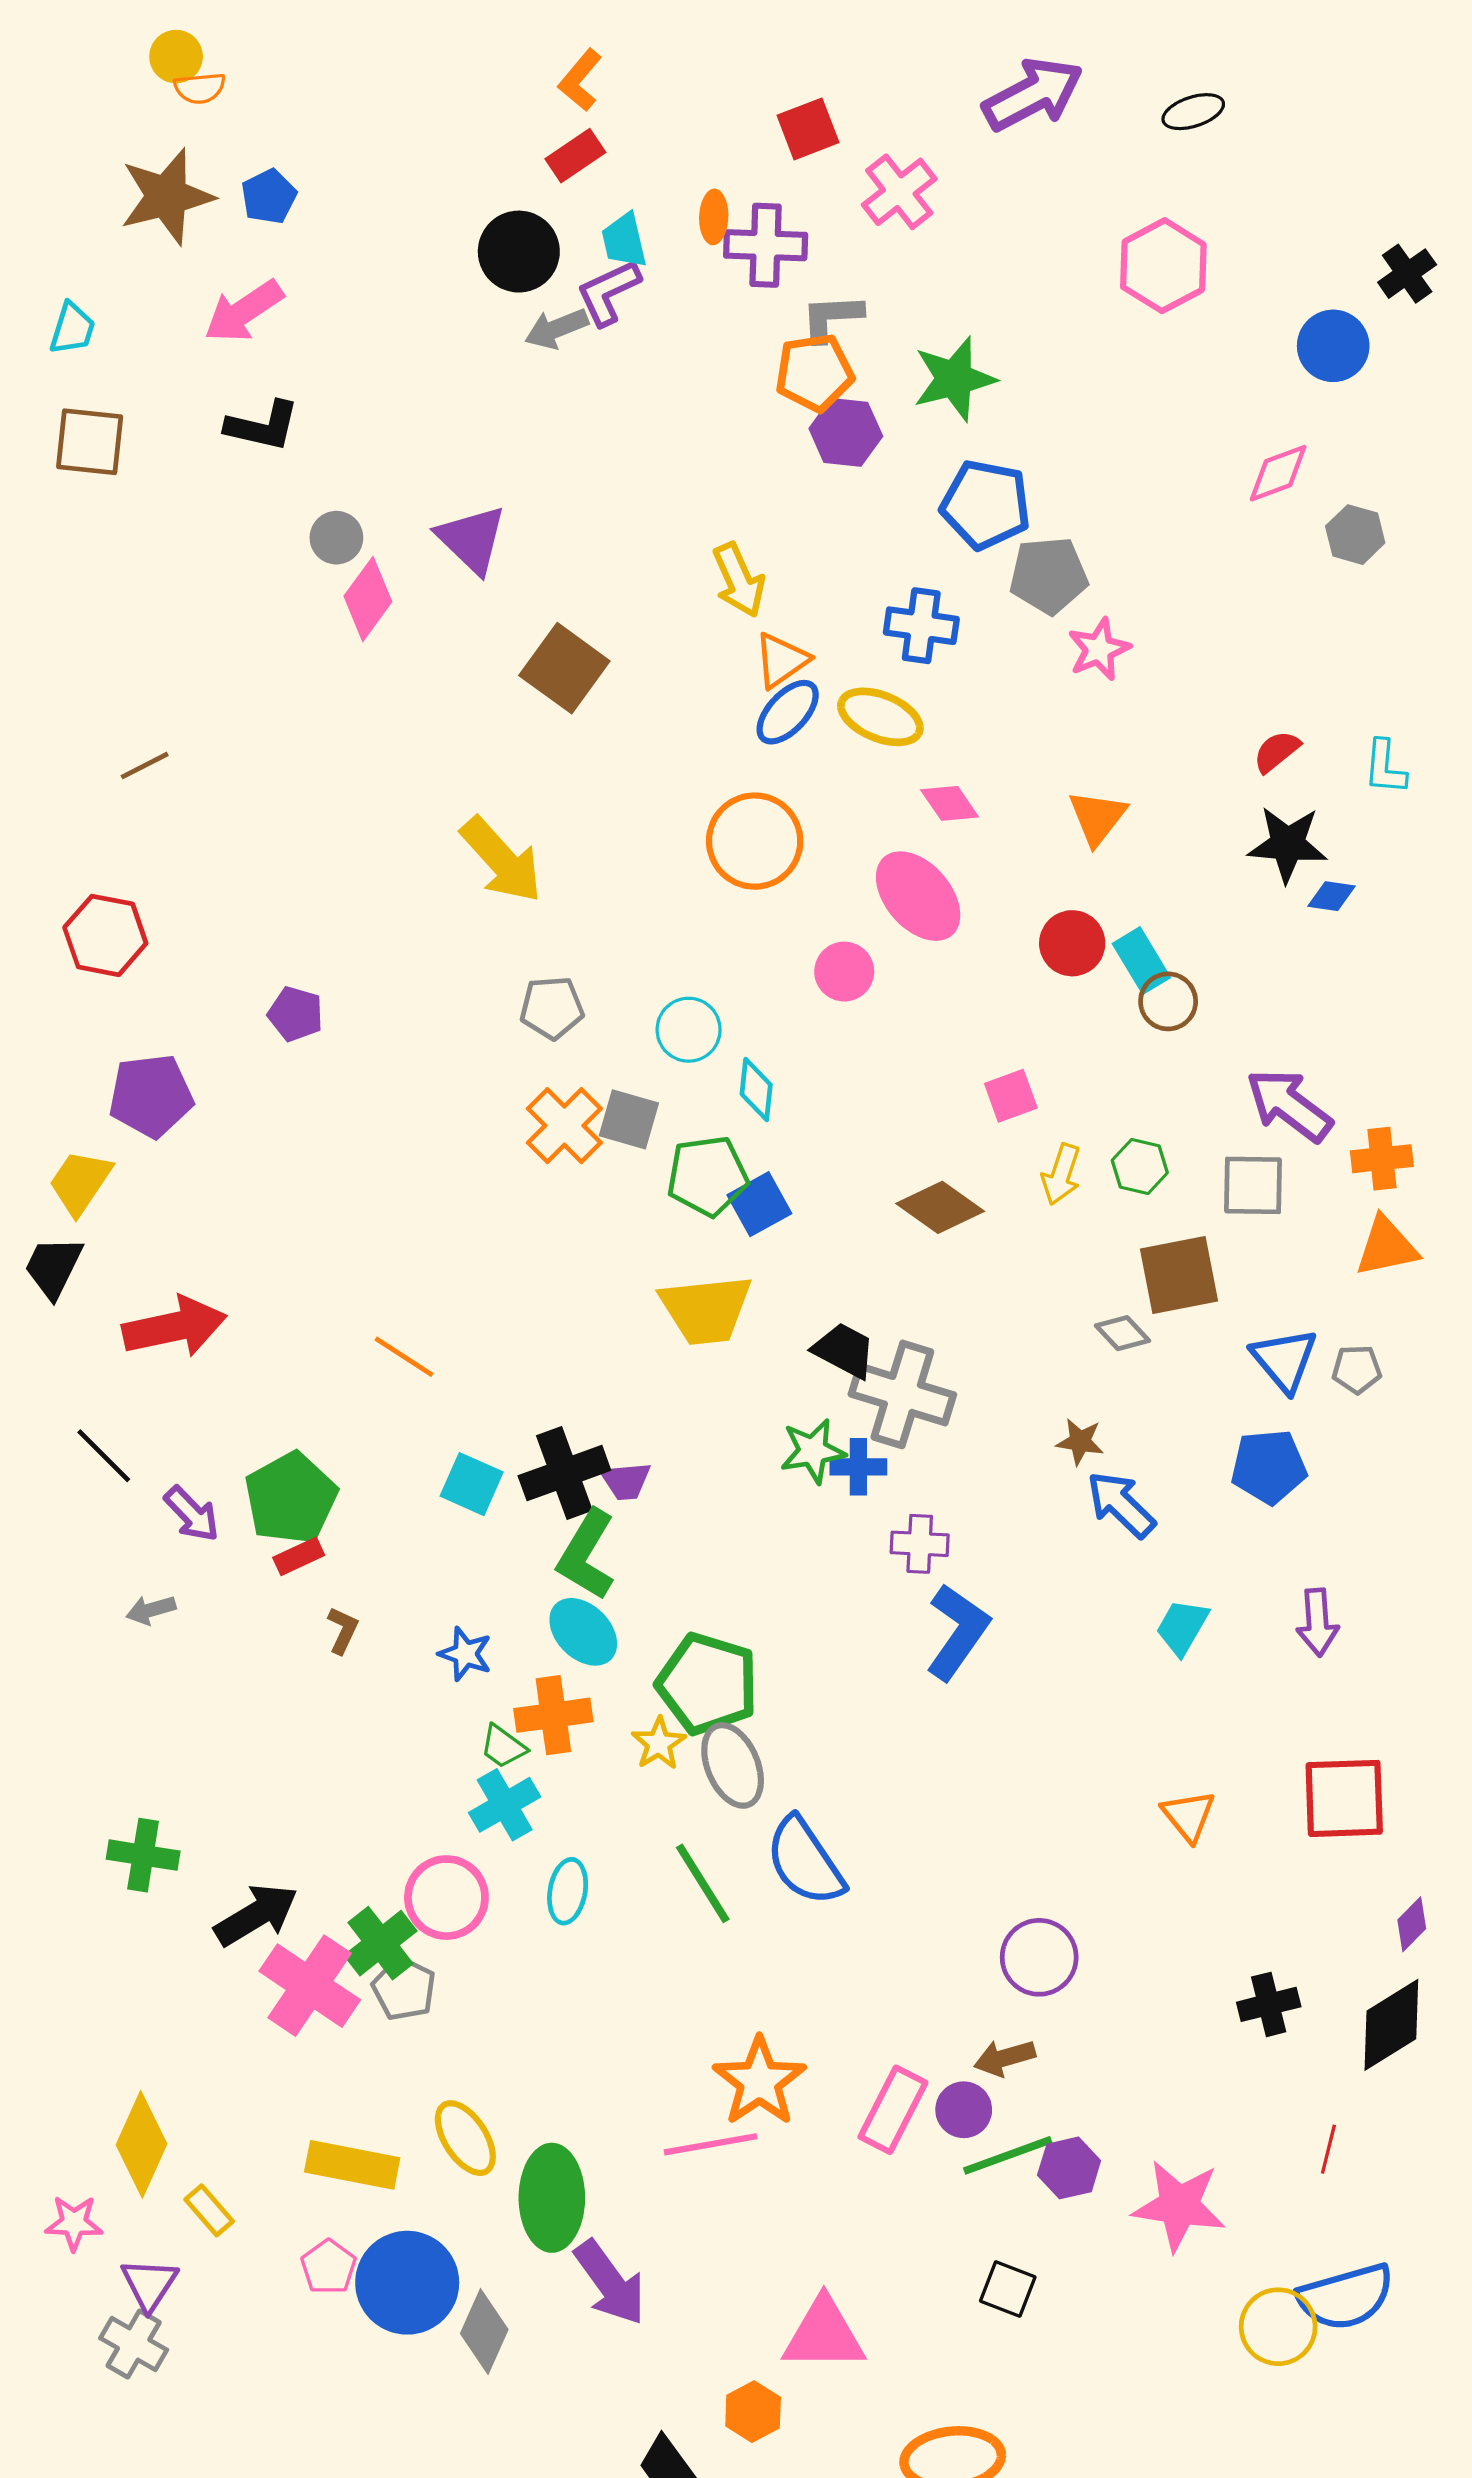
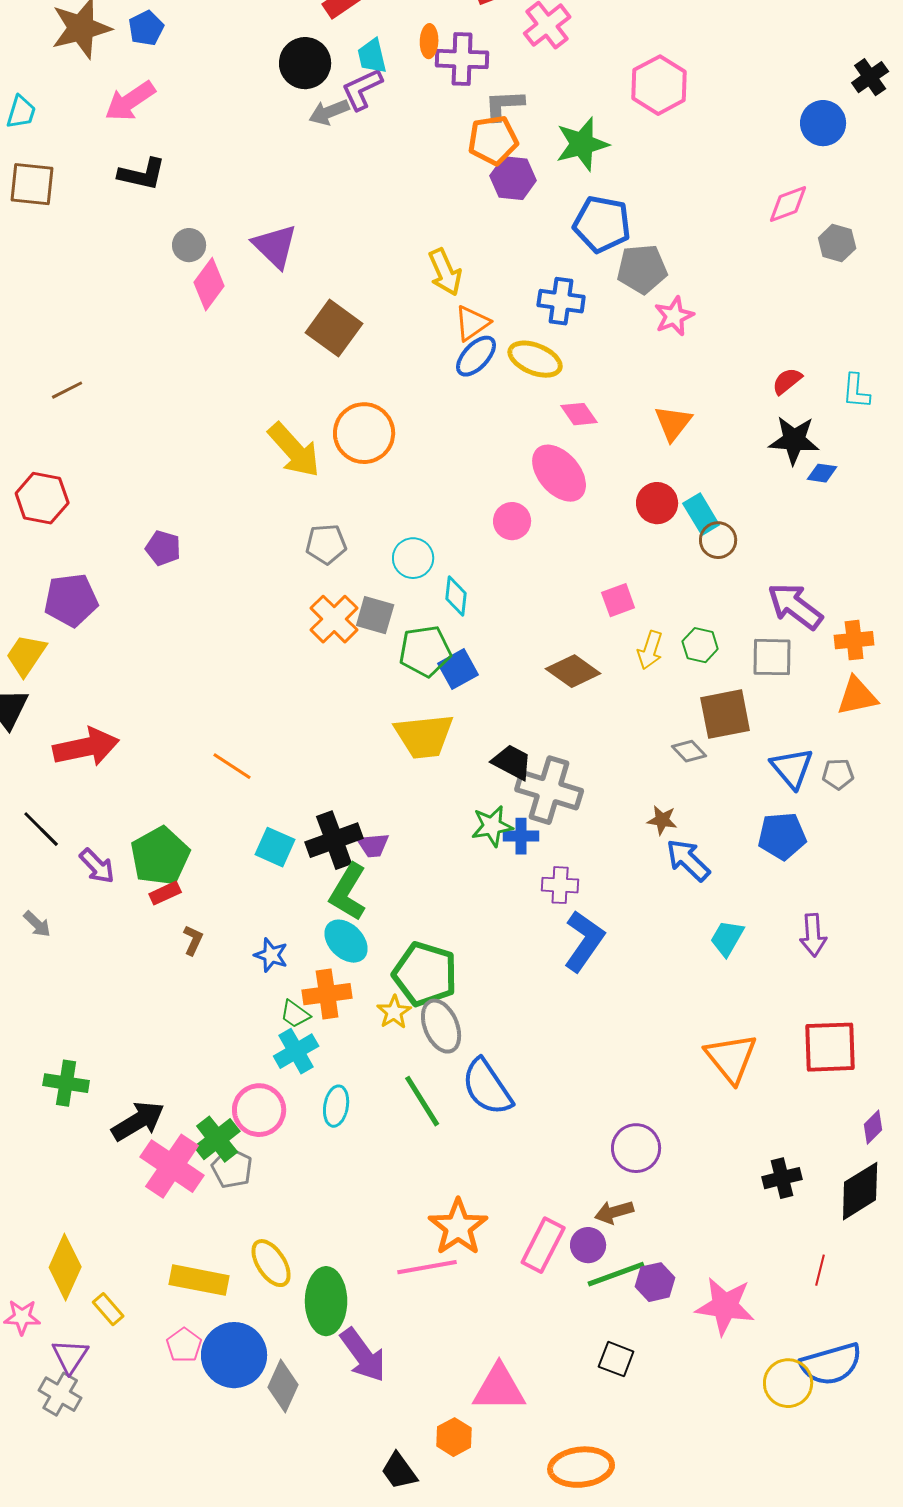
pink hexagon: (1163, 266) -> (659, 85), moved
orange circle: (755, 841) -> (364, 433), moved
gray arrow: (151, 1610) -> (37, 924), moved, turned -120
orange triangle: (1189, 1816) -> (731, 1058), size x1.5

